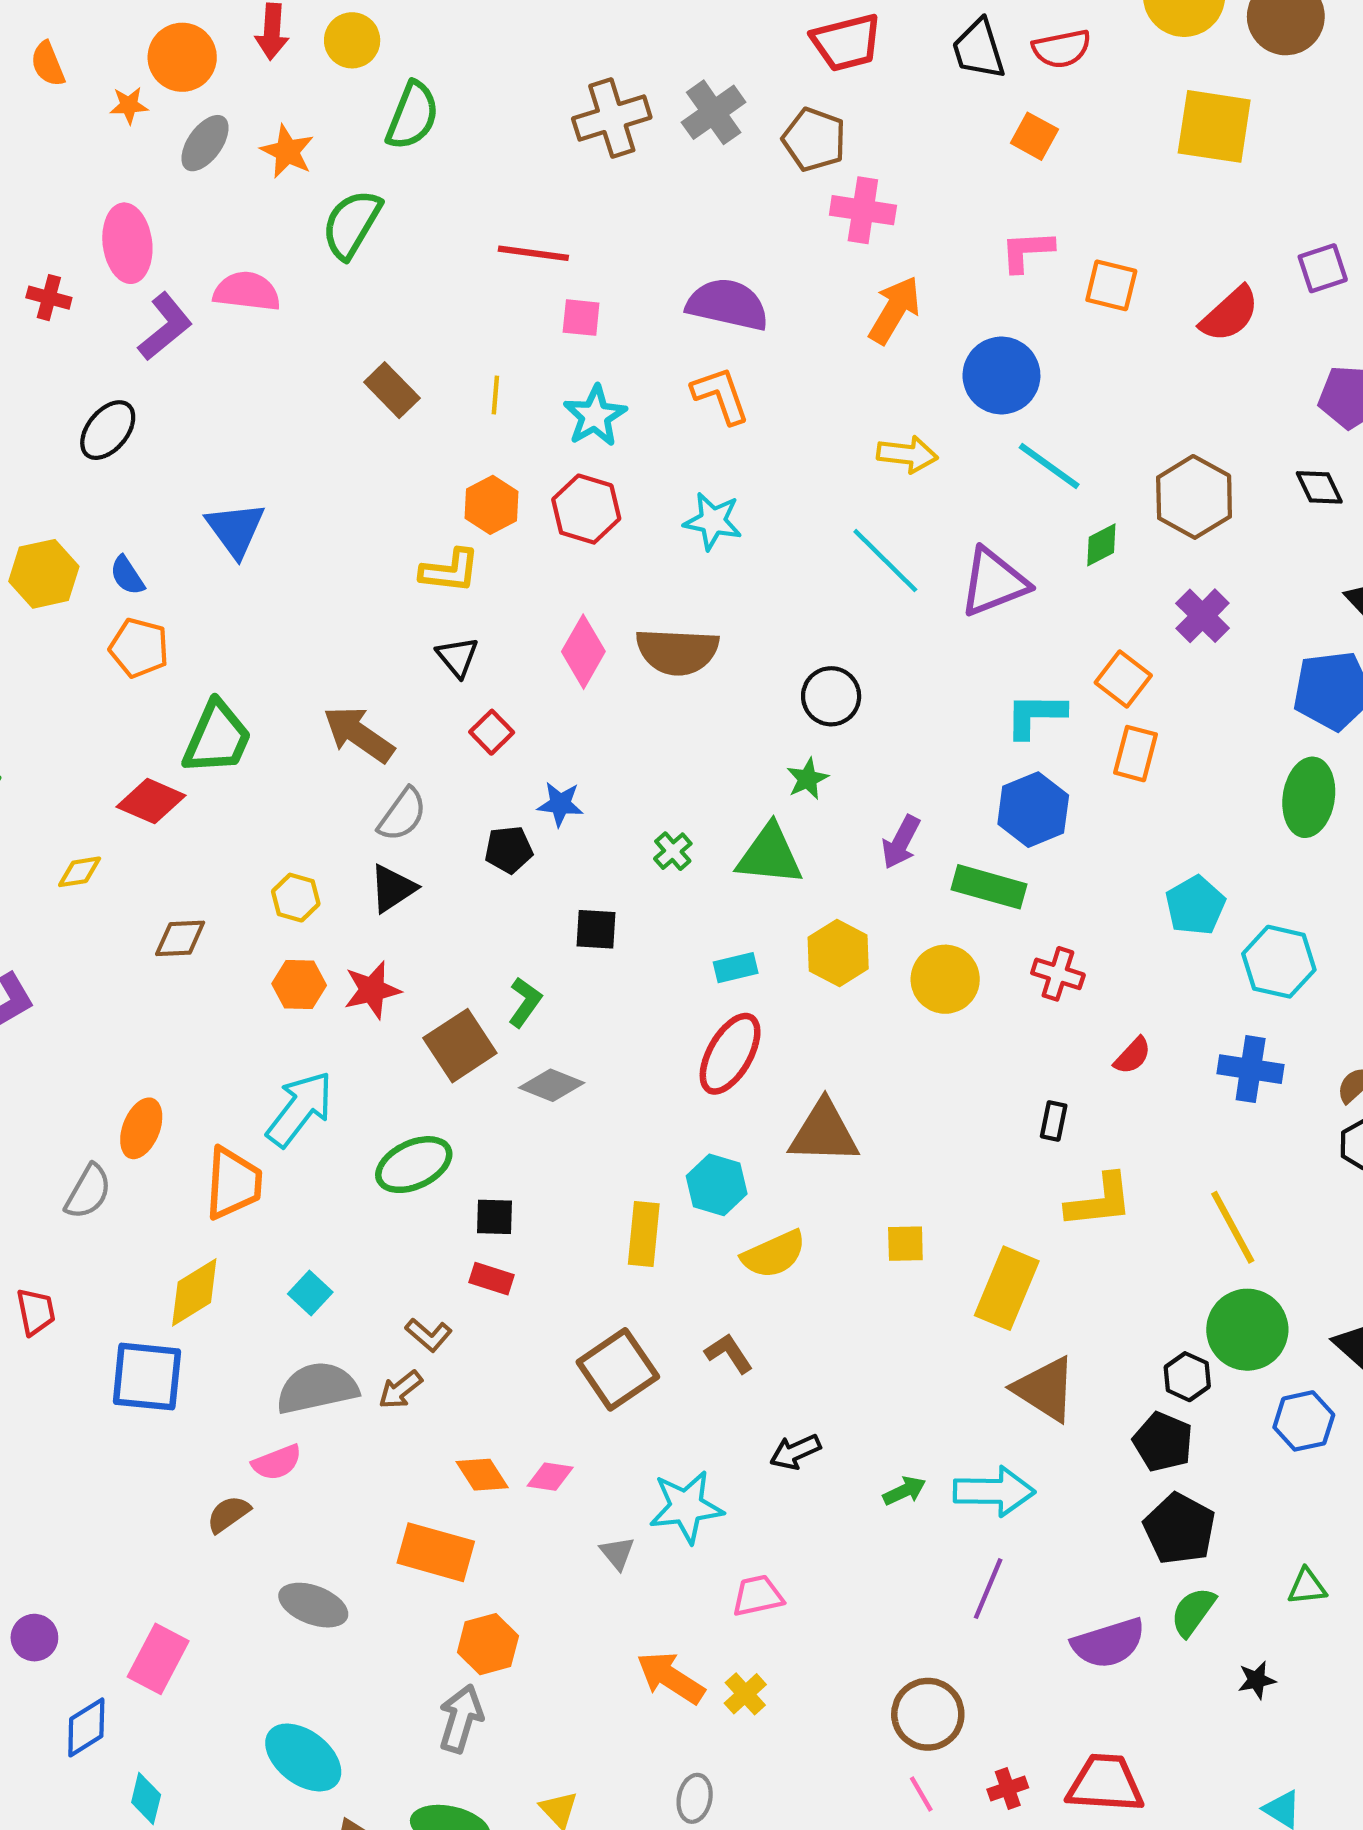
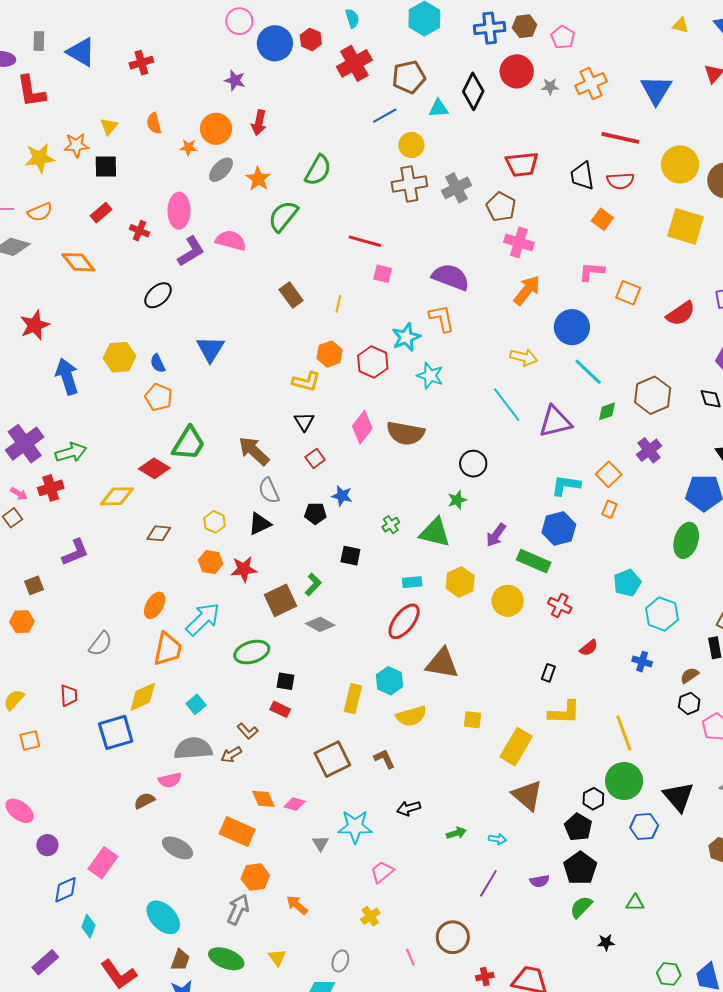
yellow circle: (352, 40) -> (411, 145), moved
cyan star: (595, 416) -> (406, 337), moved
orange rectangle: (1136, 754) -> (609, 509), size x0.7
gray semicircle: (402, 815) -> (269, 491), turned 112
yellow diamond: (80, 872) -> (117, 496), size x1.6
blue cross: (1251, 1069) -> (642, 662), size x0.7
orange ellipse: (141, 1128) -> (155, 605), moved
blue square: (147, 1377) -> (116, 732), turned -30
cyan arrow: (994, 1491) -> (497, 839), size x0.5
pink trapezoid: (758, 1596) -> (382, 872), turned -35
purple semicircle: (1109, 1643) -> (539, 881), moved, size x0.6
orange arrow: (670, 1678) -> (297, 905), moved, size x0.7
pink line: (921, 1794) -> (410, 957), moved

